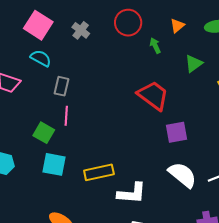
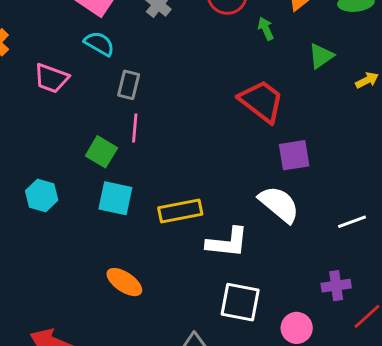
white semicircle: (182, 175) -> (279, 204), moved

